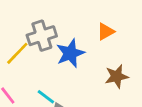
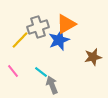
orange triangle: (106, 32) -> (66, 24), moved, size x1.5

